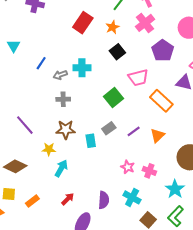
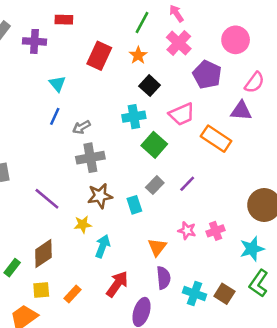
cyan triangle: (14, 46) -> (57, 84), moved
cyan cross: (82, 68) -> (134, 117), moved
gray cross: (63, 99) -> (90, 158), size x1.5
orange triangle: (157, 135) -> (157, 247), moved
brown diamond: (15, 166) -> (43, 254), turned -50
pink cross: (149, 171) -> (216, 231), turned -32
cyan star: (175, 189) -> (252, 249), turned 30
cyan cross: (132, 197) -> (195, 294), moved
red arrow: (68, 199) -> (117, 284), size x1.5

